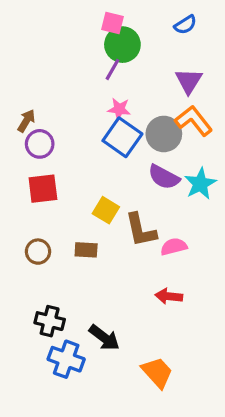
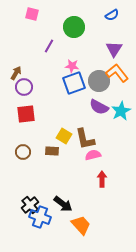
pink square: (112, 23) -> (32, 14), moved
purple line: (112, 69) -> (49, 46), moved
blue square: (122, 137) -> (74, 83), turned 35
yellow square: (106, 210) -> (64, 136), moved
pink semicircle: (174, 247) -> (93, 155), moved
red arrow: (169, 296) -> (102, 179), turned 84
black cross: (50, 321) -> (30, 205), moved, turned 36
orange trapezoid: (157, 372) -> (81, 225), moved

